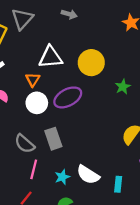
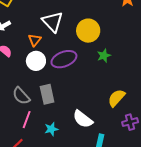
white triangle: (50, 57) -> (53, 22), turned 45
green star: (123, 87) -> (104, 56), moved
white semicircle: (88, 175) -> (83, 119), moved

